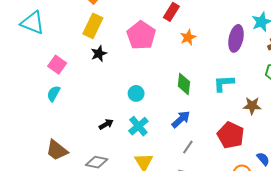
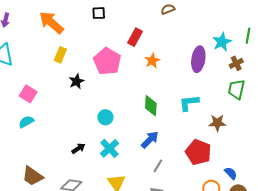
yellow rectangle: (93, 26) -> (60, 55), size x0.7
black star: (99, 54) -> (77, 81), moved
cyan semicircle: (53, 94) -> (26, 122), turned 35

